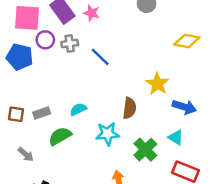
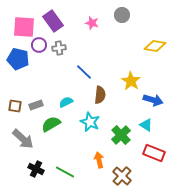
pink star: (92, 13) -> (92, 23), moved
blue line: (100, 57) -> (84, 72), moved
brown semicircle: (129, 108) -> (100, 95), moved
cyan star: (107, 134) -> (90, 122), turned 30
gray arrow: (26, 154) -> (23, 139), size x1.6

